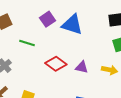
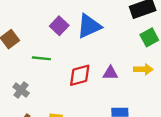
blue triangle: (72, 25) -> (89, 26), turned -30
red diamond: (56, 64) -> (80, 75), turned -40

